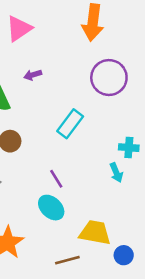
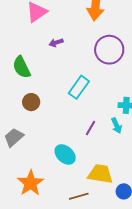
purple arrow: (33, 75) -> (56, 43), moved
purple line: (56, 179) -> (91, 128), moved, turned 63

